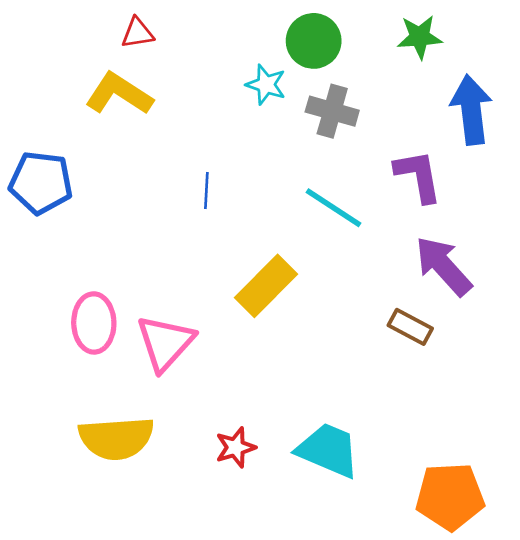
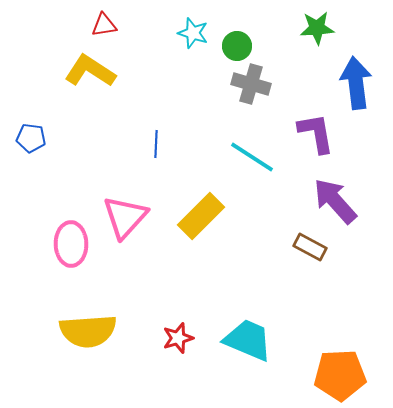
green circle: (314, 41) -> (237, 46), moved, size x0.7
cyan star: (266, 85) -> (193, 33), moved
blue pentagon: (41, 183) -> (31, 138), size x0.6
pink triangle: (165, 343) -> (125, 217), moved

